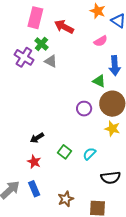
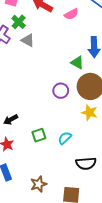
pink semicircle: (101, 41) -> (71, 14), moved
green square: (64, 152) -> (39, 135), turned 32

